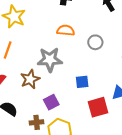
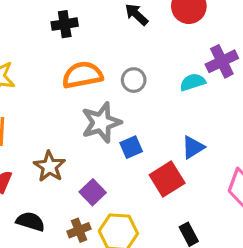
orange semicircle: (66, 30) -> (82, 75), size x1.4
gray star: (50, 60) -> (101, 123), moved

